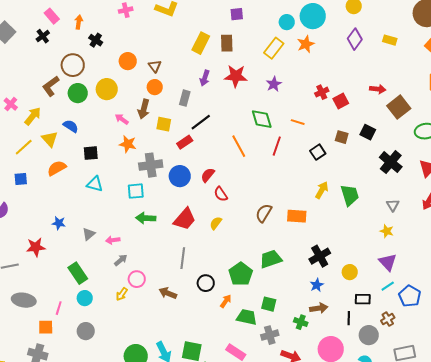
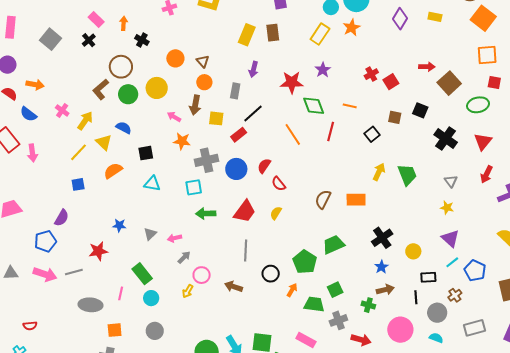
red star: (236, 76) -> (292, 82), moved
green square: (269, 304) -> (335, 290), turned -35
pink line: (59, 308) -> (121, 293), moved

